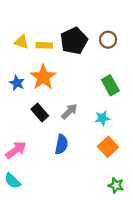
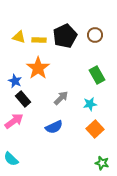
blue star: (17, 83) -> (15, 81), moved
black rectangle: (40, 113) -> (23, 99), moved
blue semicircle: (61, 144) -> (54, 127), turned 54
pink arrow: (16, 150) -> (14, 121), moved

